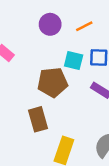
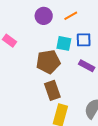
brown rectangle: (38, 119) -> (52, 90), moved

